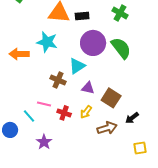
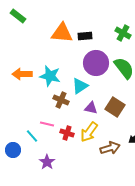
cyan star: (47, 42) -> (50, 76), moved
brown square: (111, 98) -> (115, 107), moved
yellow arrow: (86, 112) -> (89, 132), size x1.5

